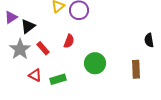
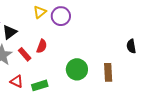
red semicircle: (69, 41) -> (42, 46), moved
brown rectangle: (136, 69) -> (108, 72), moved

